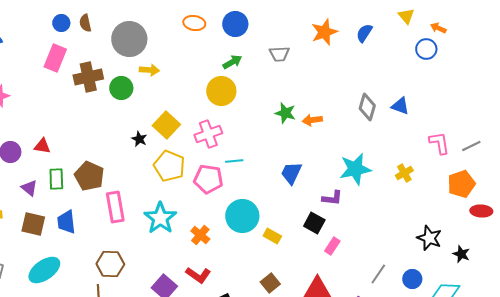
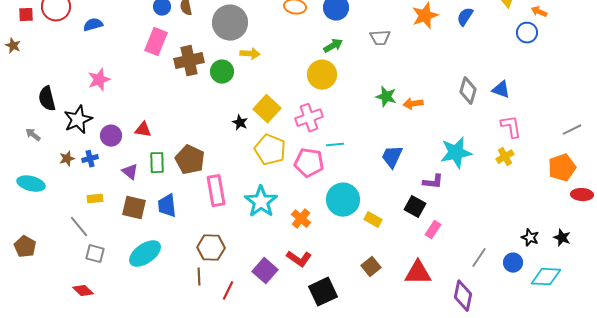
pink L-shape: (439, 143) -> (511, 127), moved
black star: (429, 238) -> (530, 238), moved, size x0.7

